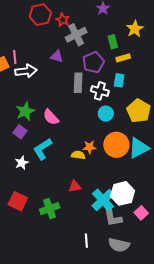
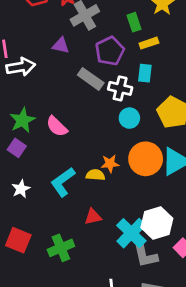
gray rectangle: (78, 83) -> (91, 79), turned -54
cyan L-shape: (43, 149) -> (63, 182), moved

